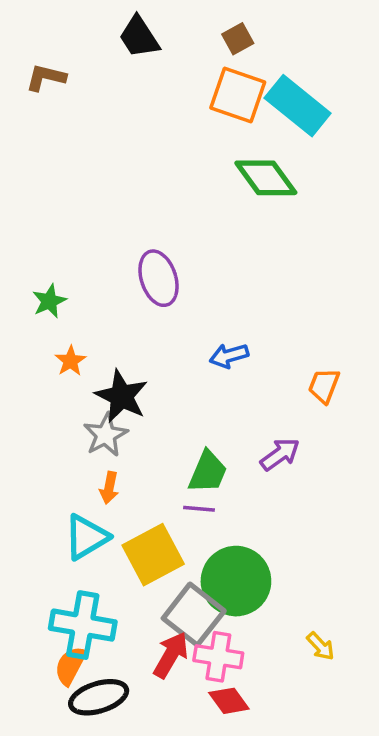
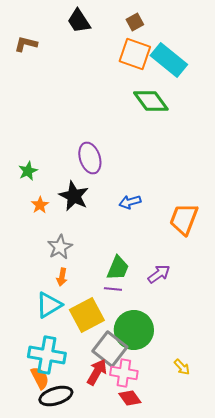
orange trapezoid: (324, 386) -> (184, 219), size x1.6
black star: (121, 396) -> (74, 196), moved
purple arrow: (280, 454) -> (159, 274), moved
orange semicircle: (70, 666) -> (40, 378), turned 125

